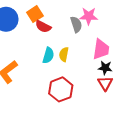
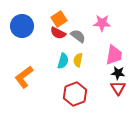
orange square: (35, 14) -> (59, 19), moved
gray semicircle: (76, 24) -> (78, 36), moved, turned -35

